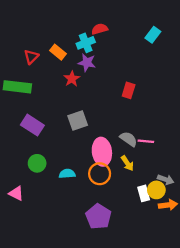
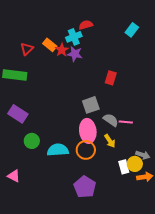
red star: (72, 79) -> (62, 50), moved
gray square: (78, 120) -> (91, 105), moved
purple rectangle: (32, 125) -> (18, 114), moved
cyan semicircle: (67, 174) -> (58, 150), size x1.5
pink triangle: (16, 193) -> (14, 176), moved

